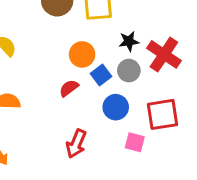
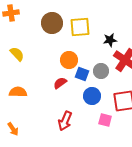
black star: (129, 41) -> (110, 40), moved
blue square: (101, 75) -> (82, 74), turned -32

